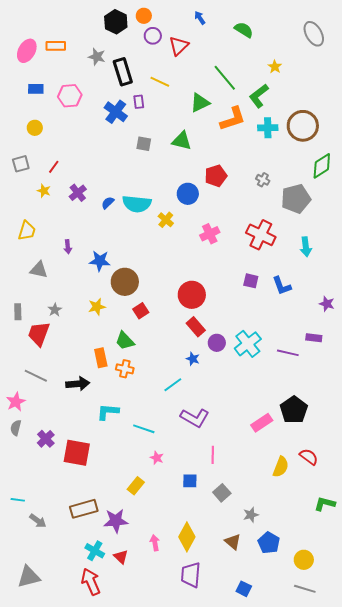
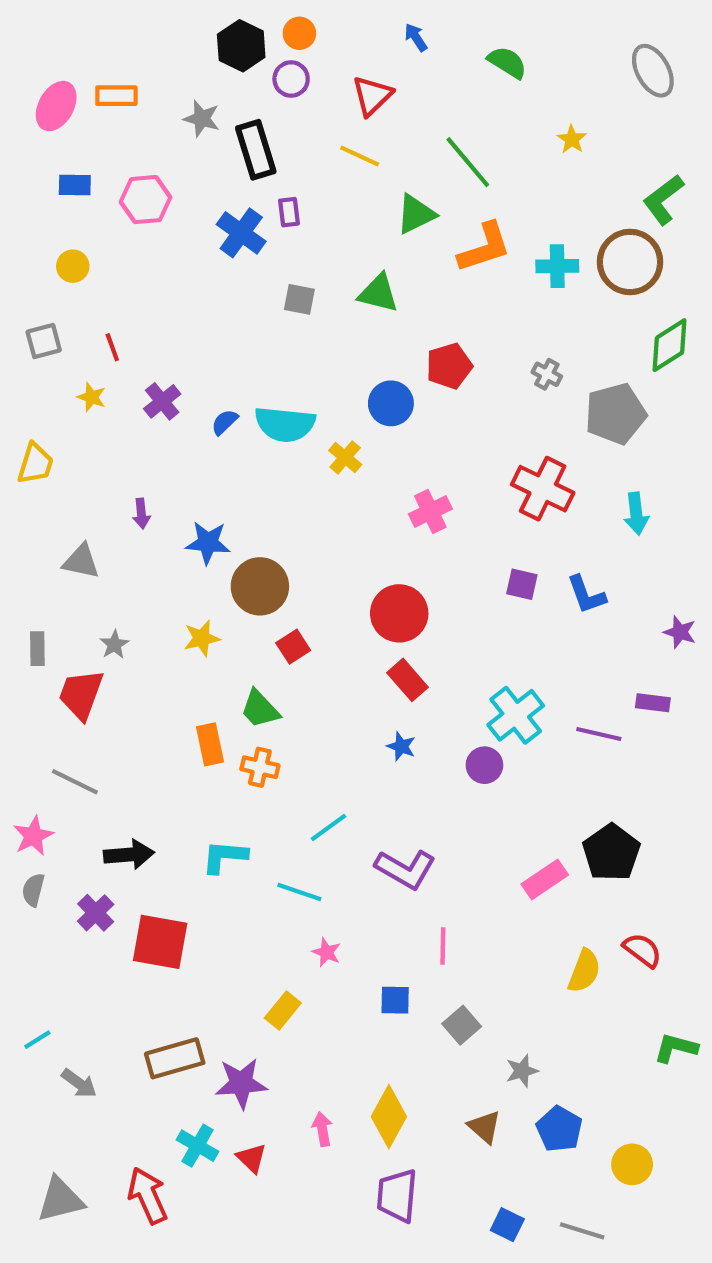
purple circle: (153, 36) -> (291, 79), moved
yellow line: (160, 82) -> (360, 156), moved
green L-shape: (259, 96) -> (663, 200), moved
red line: (54, 167) -> (112, 347), turned -56
yellow trapezoid: (27, 231) -> (35, 464), moved
pink cross: (210, 234) -> (430, 511), moved
purple circle: (217, 343) -> (484, 765), moved
black arrow: (78, 384) -> (129, 855), moved
cyan line: (173, 385) -> (329, 828), moved
cyan line: (18, 500) -> (37, 1040), turned -40
red arrow: (91, 582) -> (148, 1196), moved
gray line: (305, 589) -> (582, 1231), moved

